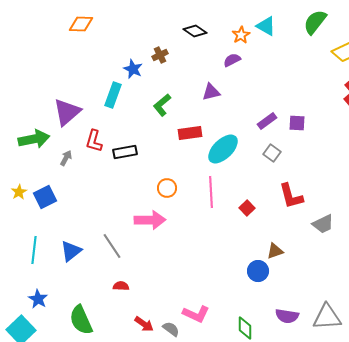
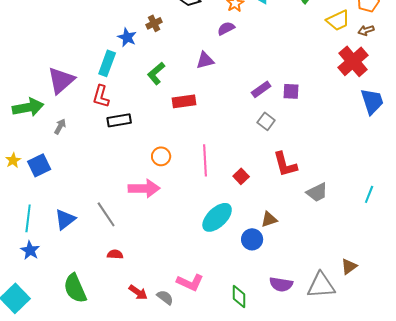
red L-shape: (94, 141) -> (101, 96), moved
cyan ellipse: (223, 149) -> (217, 217), moved
blue star: (38, 299) -> (30, 250), moved

